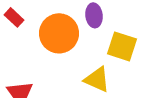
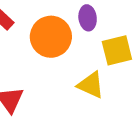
yellow square: (122, 46) -> (117, 50), turned -32

